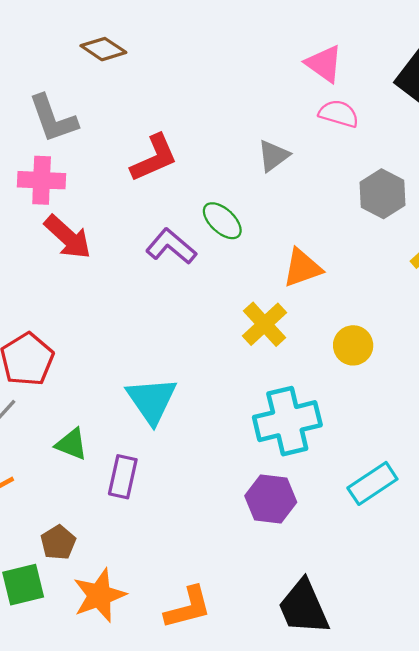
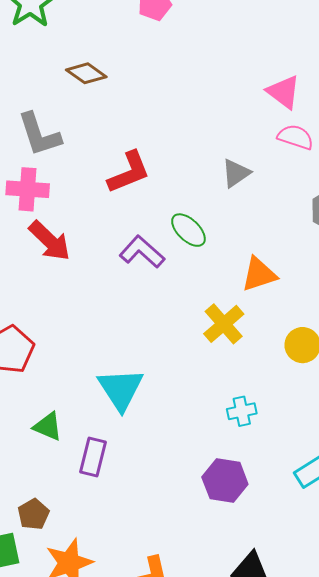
cyan cross: (287, 421) -> (242, 411), size x0.5

